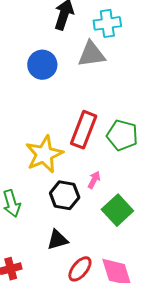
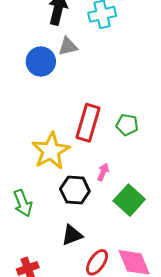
gray triangle: (91, 54) -> (68, 46), moved, size x0.7
green pentagon: (122, 135) -> (127, 125), size x0.7

